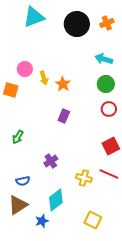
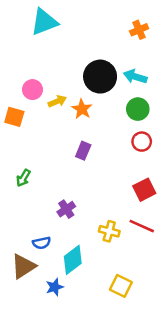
black circle: (77, 24) -> (100, 77), moved
yellow arrow: (44, 78) -> (57, 101), turned -96
blue semicircle: (23, 181) -> (42, 243), moved

